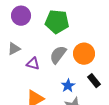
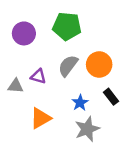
purple circle: (21, 16) -> (24, 33), moved
gray triangle: (14, 49) -> (16, 86), moved, turned 32

